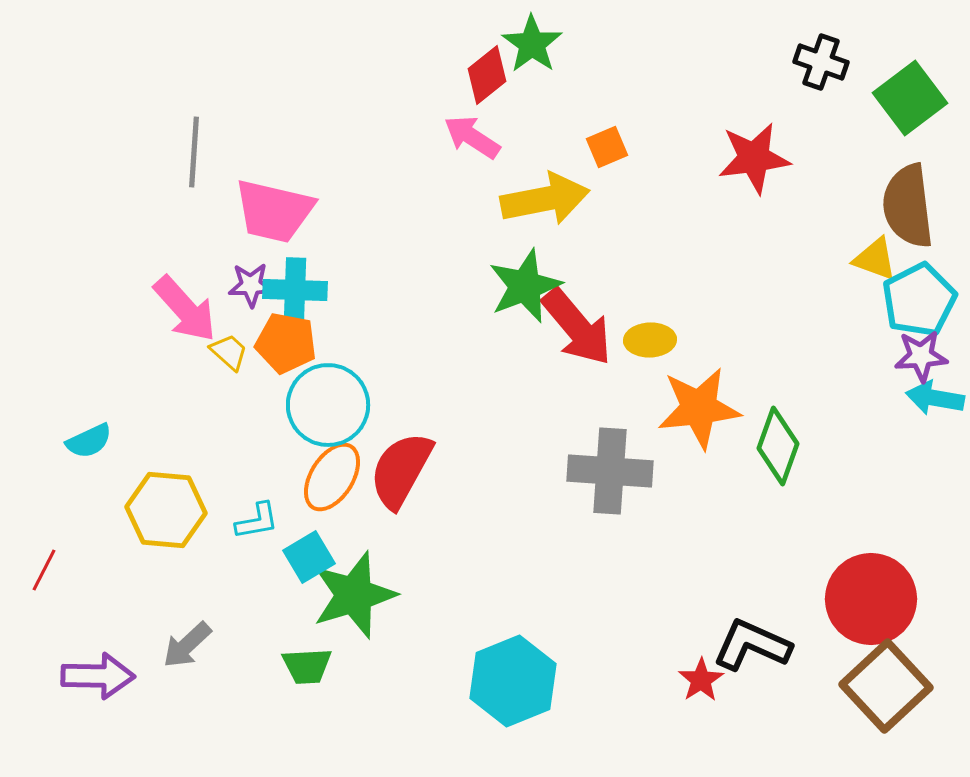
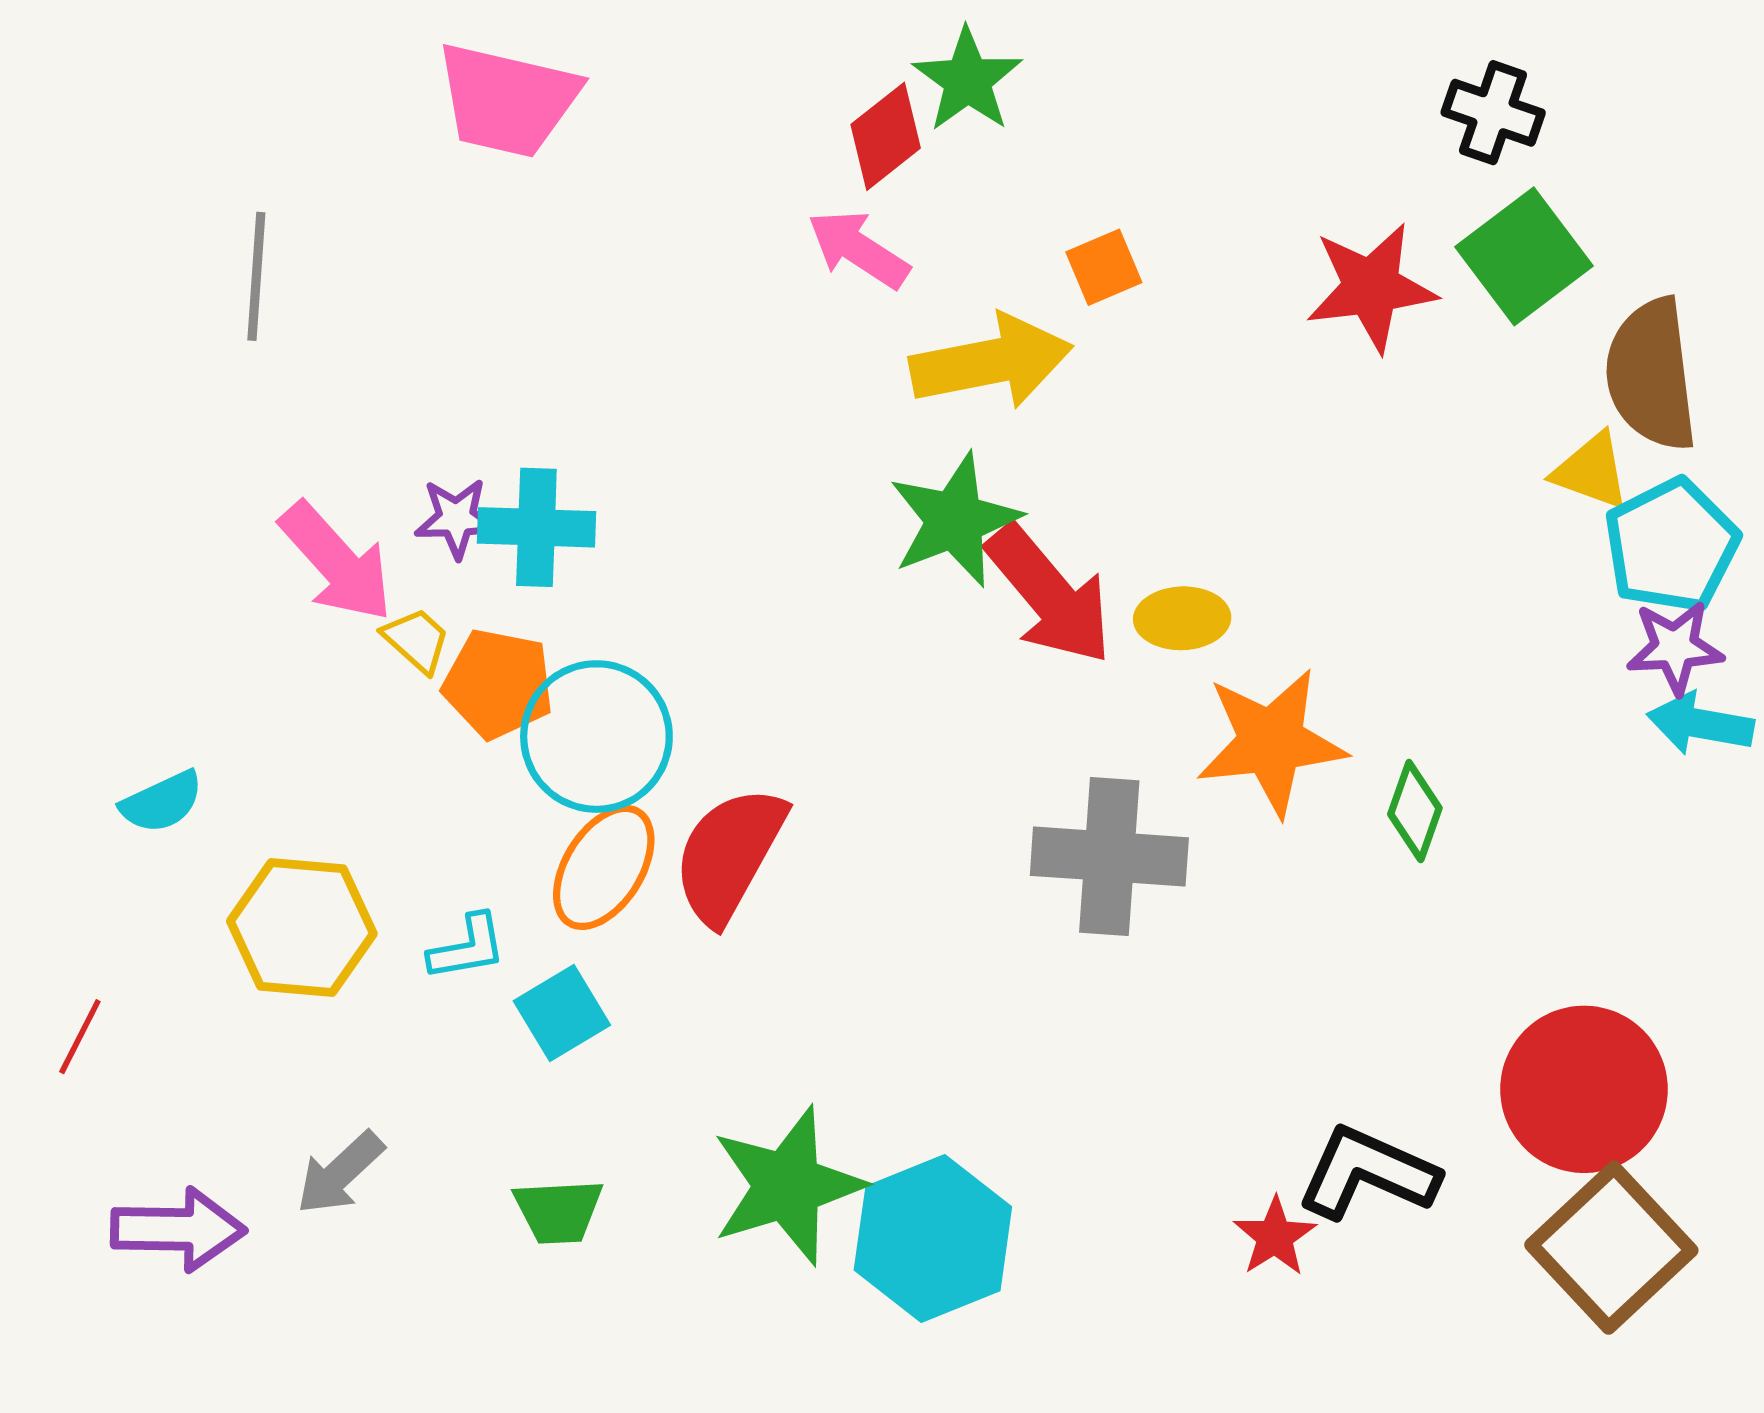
green square: (910, 98) -> (1524, 256), moved
gray line: (194, 152) -> (256, 276), moved
pink trapezoid: (274, 211) -> (507, 100), moved
orange pentagon: (286, 343) -> (498, 684), moved
green diamond: (778, 446) -> (1415, 811), size x0.7
green star: (354, 595) -> (787, 1186), moved

